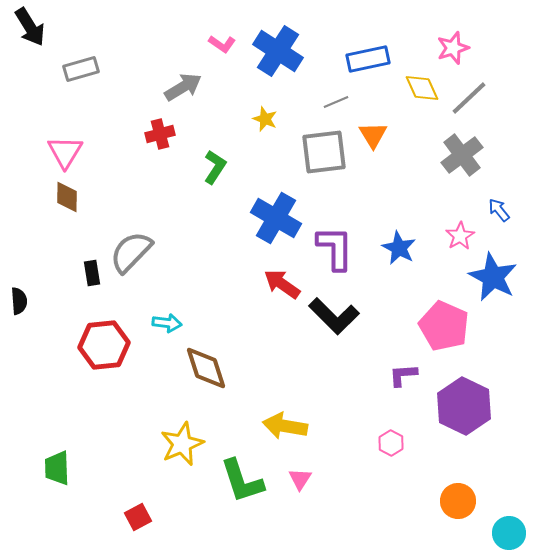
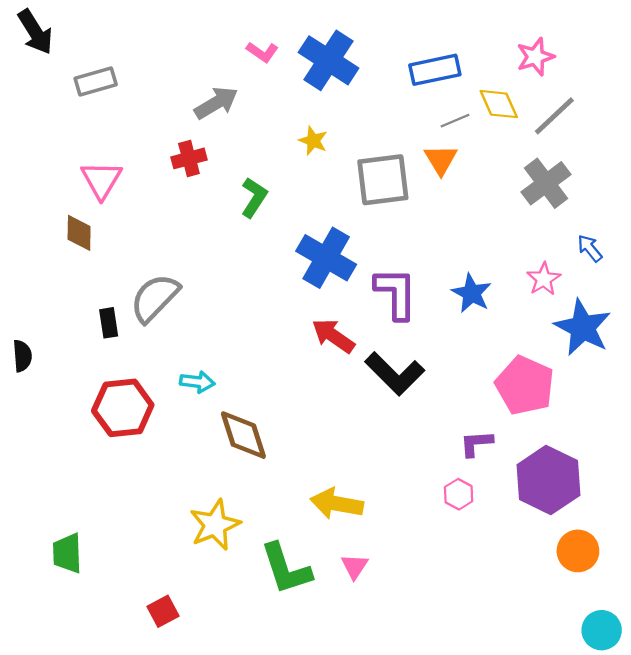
gray line: (336, 102) -> (455, 121), moved
pink triangle: (65, 152) -> (102, 180), moved
pink hexagon: (391, 443) -> (459, 494), moved
orange circle: (458, 501) -> (578, 551), moved

